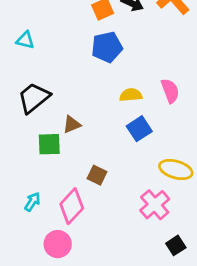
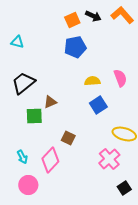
cyan arrow: (32, 202) -> (22, 157), turned 120
pink circle: (58, 244) -> (28, 185), moved

